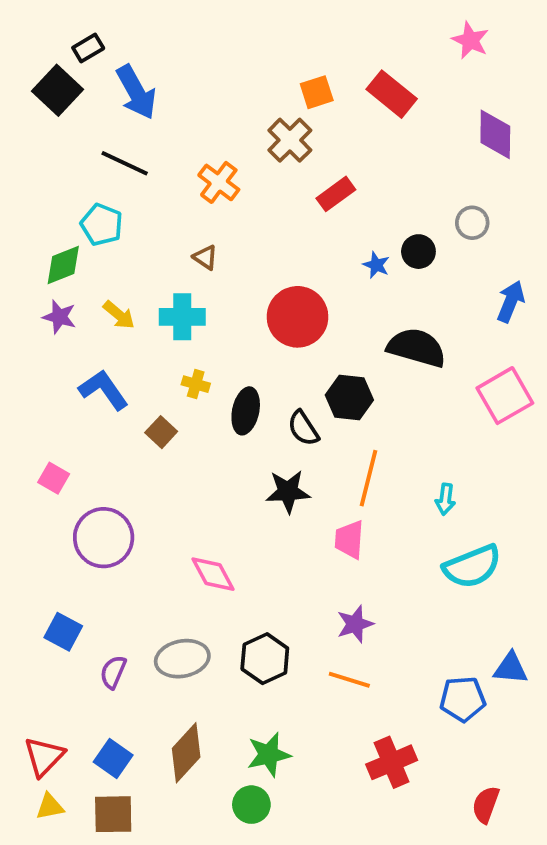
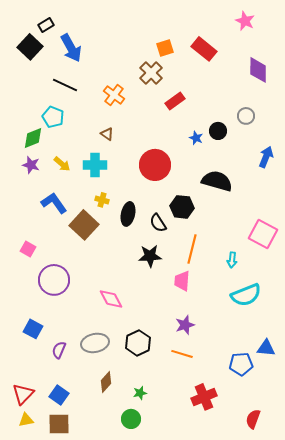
pink square: (505, 396) -> (263, 234), moved, turned -32
brown square: (161, 432) -> (84, 225), size x1.8
brown diamond: (186, 753) -> (106, 382), moved, size x0.7
green star: (269, 755) -> (140, 393), size x0.6

